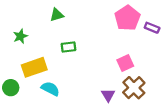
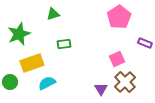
purple rectangle: (152, 28) -> (145, 43), moved
green star: (20, 36) -> (19, 34), size x1.6
cyan semicircle: (50, 89) -> (47, 83), turned -54

